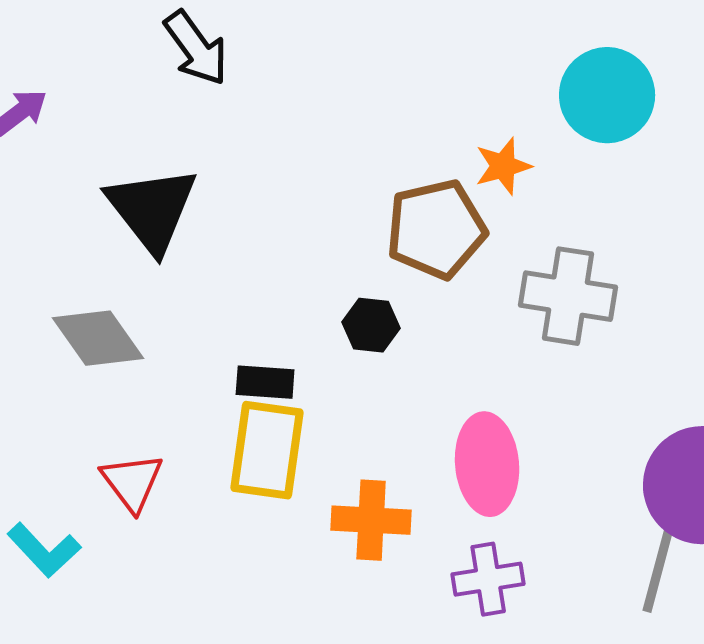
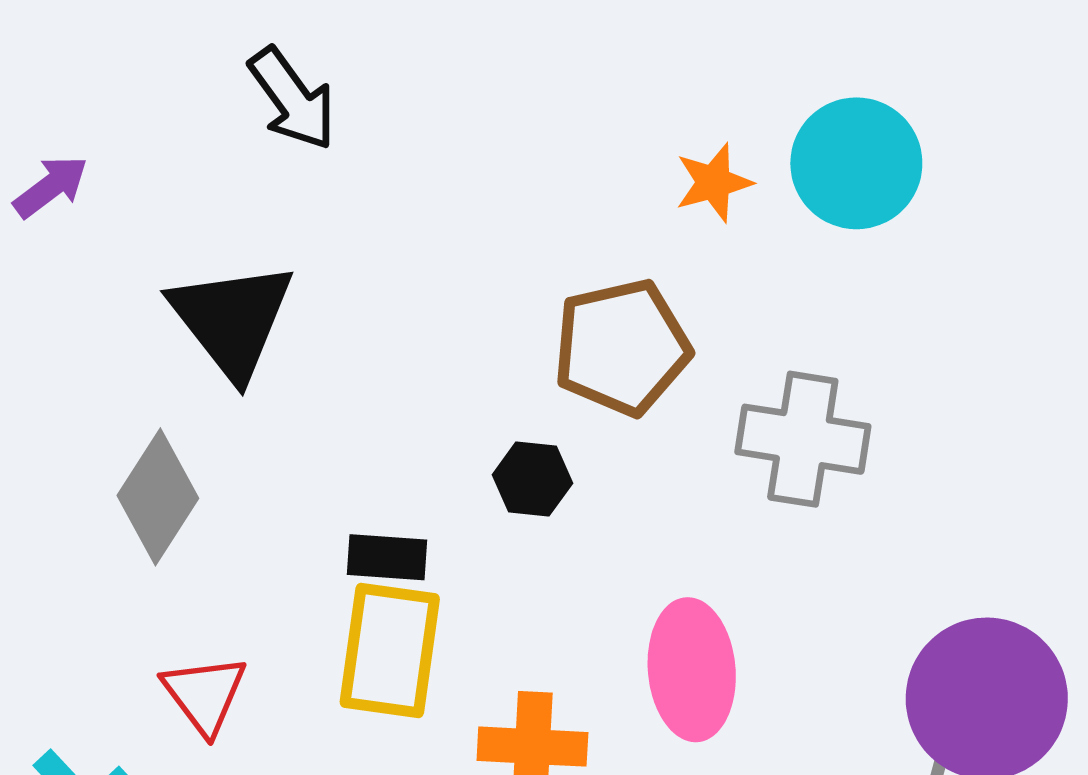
orange star: (503, 166) -> (714, 183), moved
gray diamond: (98, 338) -> (158, 497), turned 68

